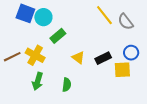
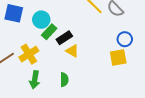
cyan circle: (43, 17) -> (41, 20), moved
yellow cross: (35, 55) -> (29, 54), turned 36
black rectangle: (103, 58) -> (64, 38), moved

